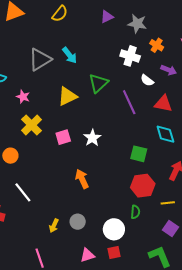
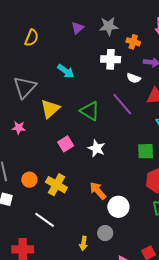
cyan arrow: (70, 55) -> (66, 71), moved
green triangle: (98, 83) -> (90, 111), moved, turned -30
yellow triangle: (67, 96) -> (50, 109), moved
yellow cross: (31, 125) -> (56, 185), moved
pink square: (63, 137) -> (66, 144), moved
orange circle: (10, 156) -> (29, 180), moved
white circle: (114, 229) -> (118, 207), moved

